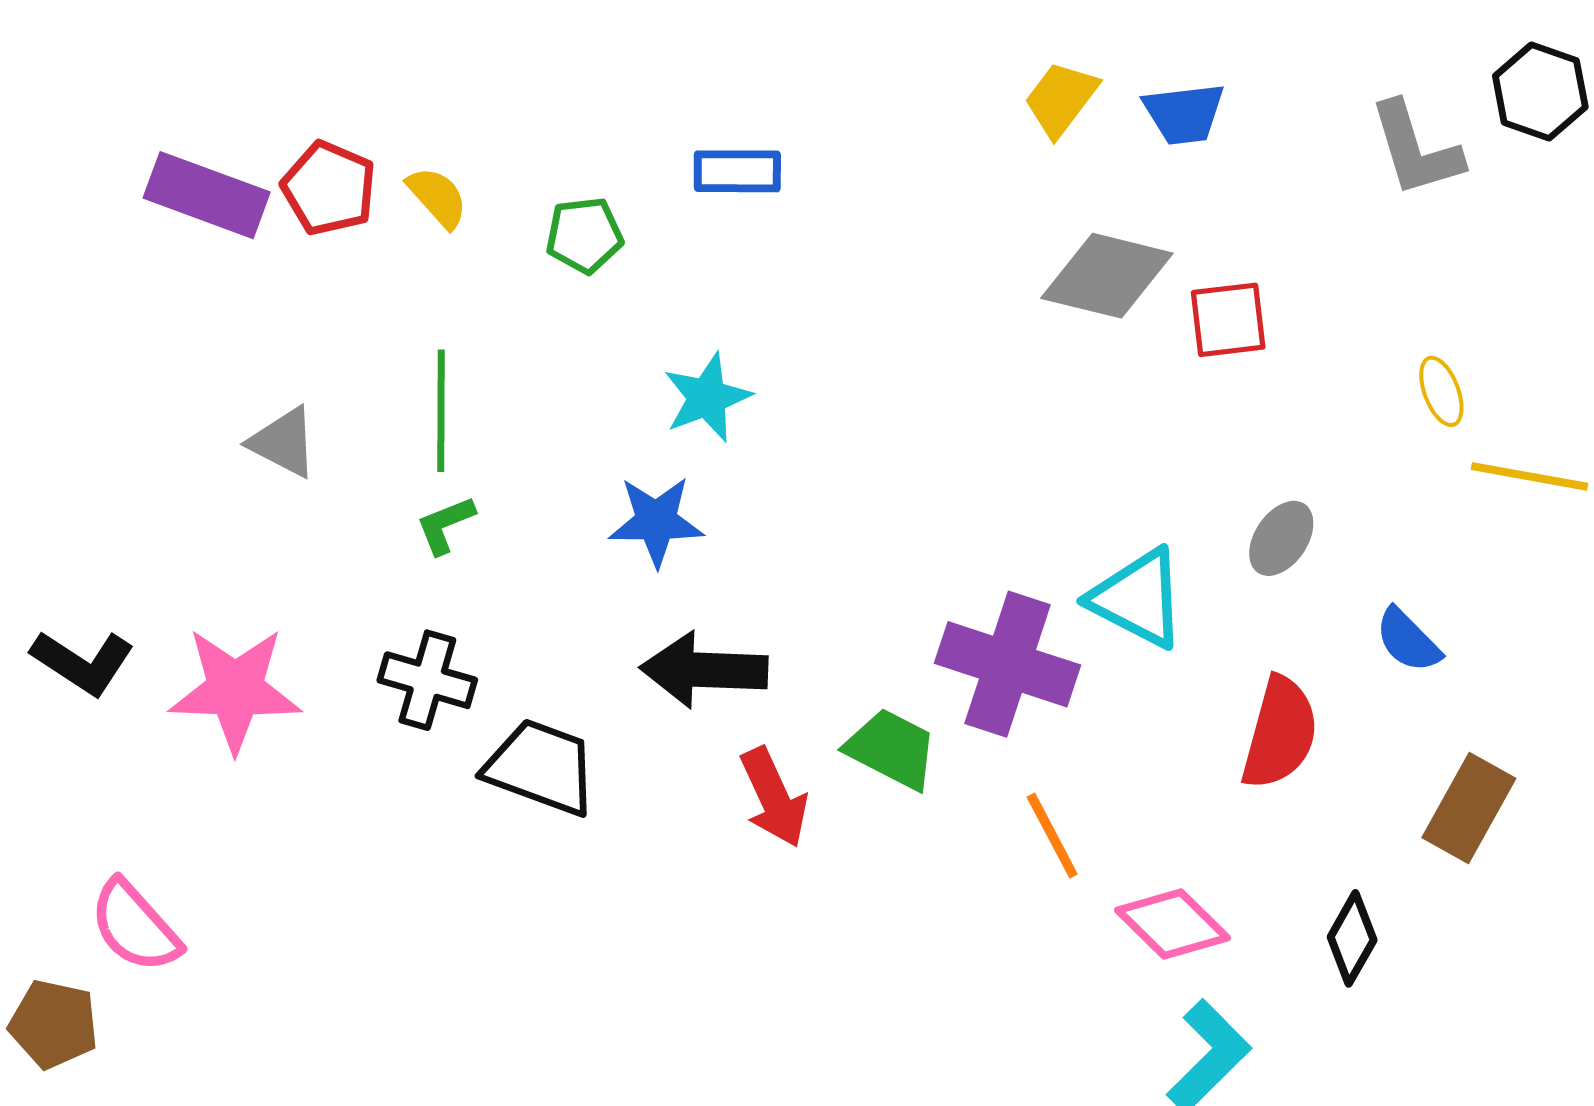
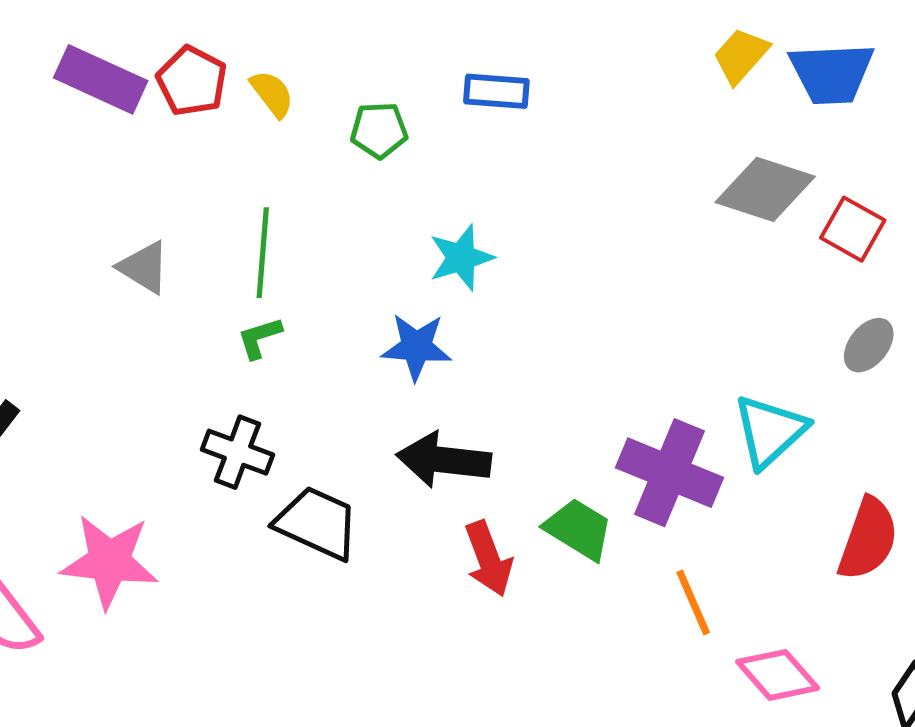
blue trapezoid: (1184, 114) -> (832, 73), size x1.4
red square: (1228, 320) -> (853, 229), turned 32
gray ellipse: (1281, 538) -> (869, 345), moved
cyan triangle: (1138, 598) -> (770, 431), turned 46
pink star: (235, 690) -> (109, 561), moved

